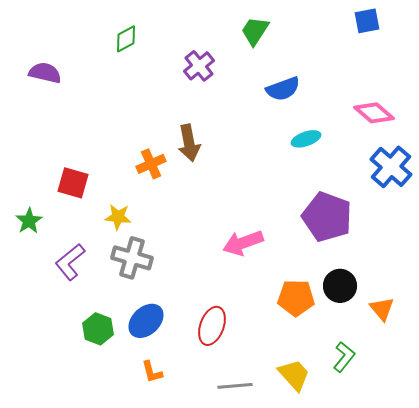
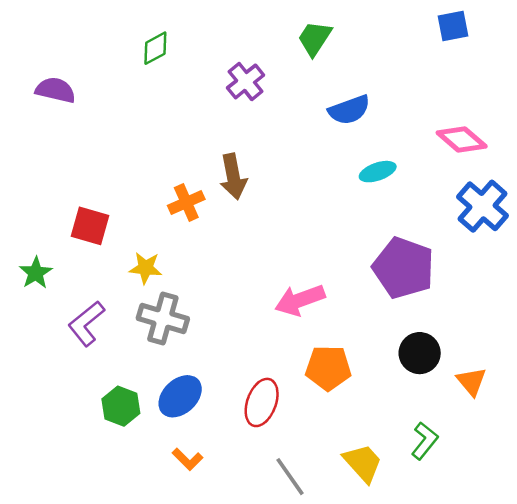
orange pentagon: (296, 298) -> (328, 368), moved
orange L-shape: (152, 372) -> (188, 459), turned -30
gray line: (235, 386) -> (290, 477), turned 60

